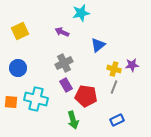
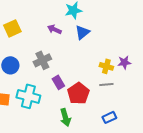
blue triangle: (98, 45) -> (82, 32), moved
gray cross: (64, 63) -> (42, 60), moved
gray line: (114, 87) -> (106, 84), turned 64
red pentagon: (86, 96) -> (78, 93), turned 30

